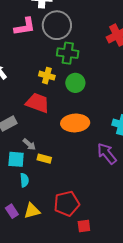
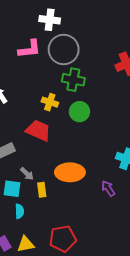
orange ellipse: (75, 123) -> (70, 172), moved
purple arrow: (107, 154) -> (108, 188), size x0.7
yellow rectangle: (44, 159) -> (42, 190), turned 64

